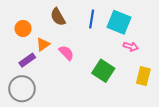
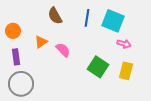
orange circle: (23, 29) -> (13, 31), moved
purple rectangle: (27, 60) -> (16, 57), moved, turned -63
yellow rectangle: (143, 76) -> (126, 71), moved

